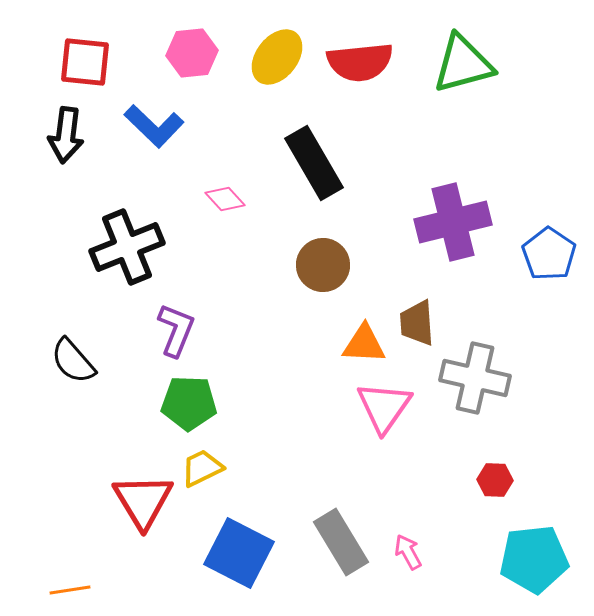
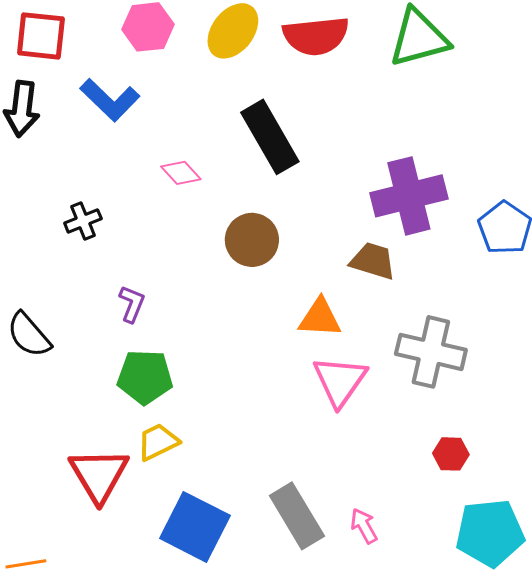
black cross: (127, 247) -> (83, 221), size x0.5
brown circle: (323, 265) -> (252, 240), moved
brown trapezoid: (417, 323) -> (373, 261), moved, turned 111
purple L-shape: (176, 330) -> (132, 304), size x0.7

